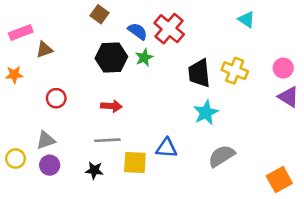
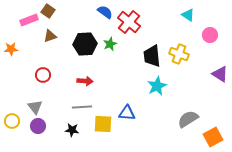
brown square: (100, 14) -> (48, 11), moved
blue semicircle: (138, 31) -> (105, 12), moved
pink rectangle: (21, 33) -> (29, 20), moved
brown triangle: (44, 50) -> (50, 36), moved
pink circle: (283, 68) -> (210, 35), moved
orange star: (14, 75) -> (11, 49), moved
gray triangle: (46, 140) -> (35, 107), turned -49
gray semicircle: (222, 156) -> (188, 119), moved

